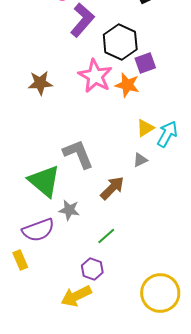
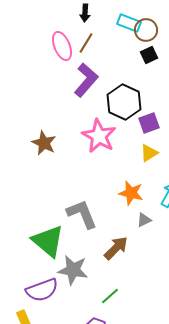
brown star: (40, 83) -> (44, 143), turned 30
orange star: (127, 85) -> (131, 193), moved
yellow triangle: (145, 128) -> (149, 153), moved
gray star: (69, 210) -> (73, 270), size x1.4

